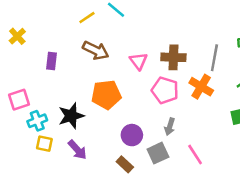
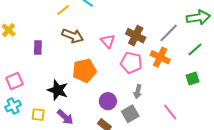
brown cross: (173, 57) -> (136, 36), turned 30
gray line: (214, 58) -> (169, 33), turned 40
black star: (71, 116) -> (58, 90), turned -30
cyan cross: (37, 121) -> (13, 106), moved
pink line: (195, 154) -> (170, 112), moved

